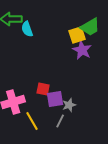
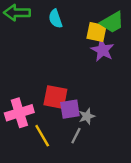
cyan semicircle: (27, 29) -> (55, 19), moved
yellow square: (77, 35) -> (96, 32), turned 30
red square: (43, 89) -> (55, 97), size x1.5

